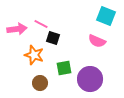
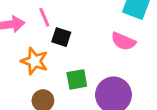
pink line: (41, 24) -> (44, 17), turned 40

